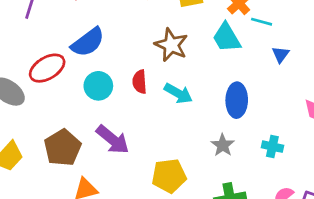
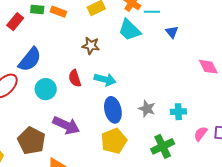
brown star: (171, 45) -> (91, 46), size x0.7
blue ellipse: (237, 100) -> (113, 110), moved
cyan cross: (272, 147) -> (178, 112), moved

